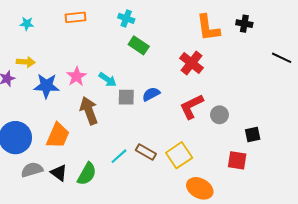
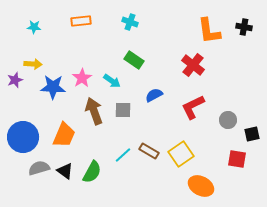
green rectangle: (139, 45) -> (134, 60), moved
gray square: (126, 97) -> (123, 110), moved
gray circle: (219, 115) -> (228, 120), moved

